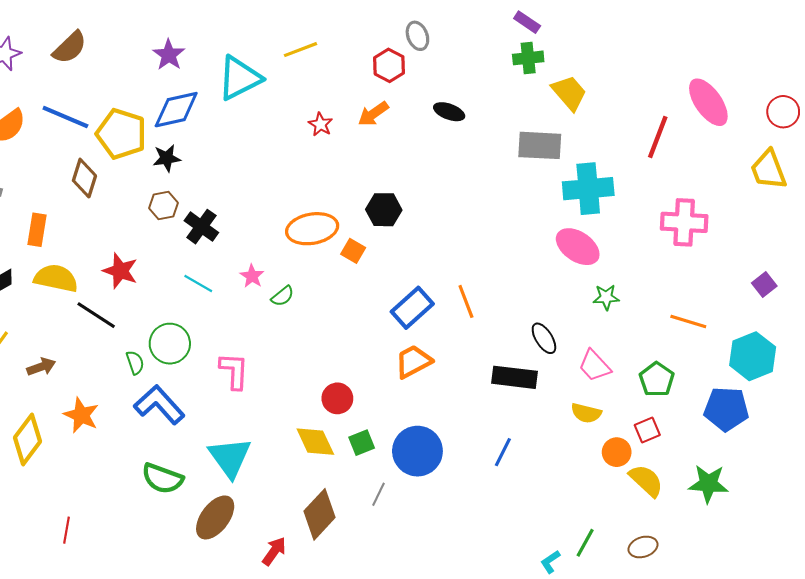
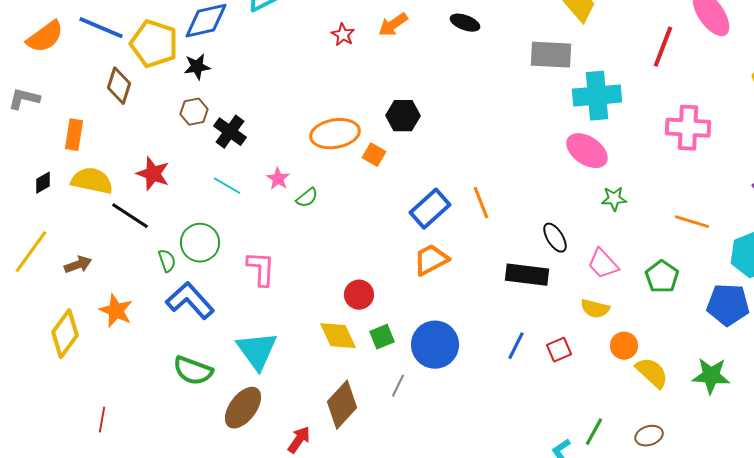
red square: (647, 430) -> (559, 350), moved

